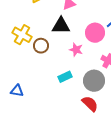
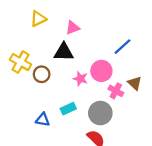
pink circle: (95, 33) -> (101, 71), moved
blue triangle: (17, 91) -> (43, 120), moved

